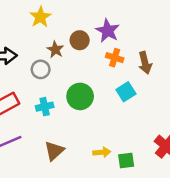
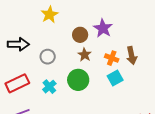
brown star: (55, 50) -> (85, 55), moved
orange cross: (115, 58) -> (112, 58), moved
cyan cross: (45, 107) -> (49, 87), turned -32

